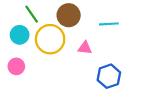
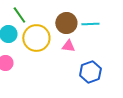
brown circle: (69, 15) -> (66, 23), moved

